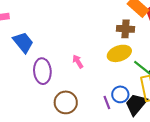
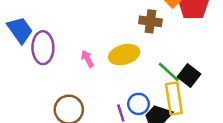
yellow ellipse: (119, 53) -> (124, 55), moved
purple ellipse: (42, 71) -> (43, 48), moved

